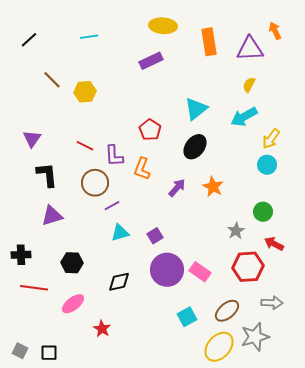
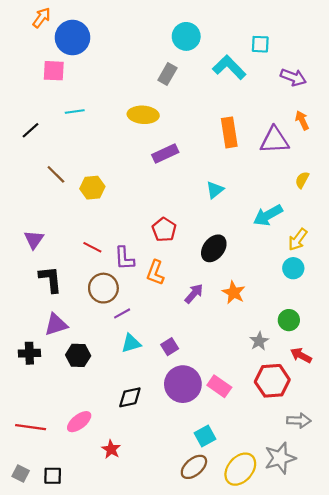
yellow ellipse: (163, 26) -> (143, 115), moved
cyan line: (89, 37) -> (75, 111), moved
yellow semicircle: (249, 85) -> (302, 180), moved
cyan triangle: (196, 109) -> (215, 190), moved, size x0.7
black cross: (21, 255) -> (29, 353), moved
black hexagon: (72, 263) -> (78, 355), moved
red line: (34, 288) -> (31, 427), moved
brown ellipse: (227, 311) -> (194, 467), moved

